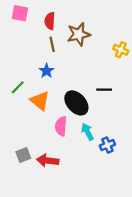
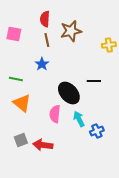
pink square: (20, 13) -> (14, 34), moved
yellow cross: (121, 50) -> (109, 45), turned -32
green line: (18, 87) -> (16, 79), turned 56
orange triangle: (40, 101) -> (22, 103), moved

